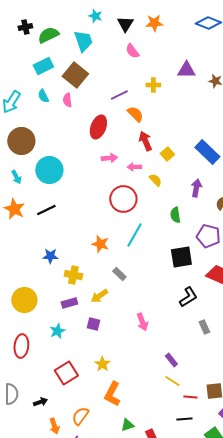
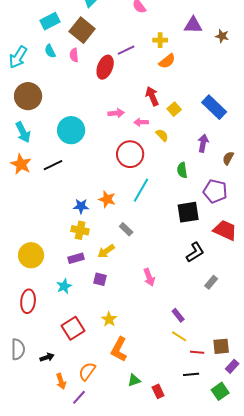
orange semicircle: (135, 114) -> (167, 61), moved, turned 96
red ellipse: (98, 127) -> (105, 67), moved
cyan circle: (49, 170) -> (71, 130), moved
cyan arrow: (16, 177) -> (23, 132), size x1.5
blue star: (50, 256) -> (81, 206), moved
gray rectangle: (204, 327) -> (211, 282), turned 64

